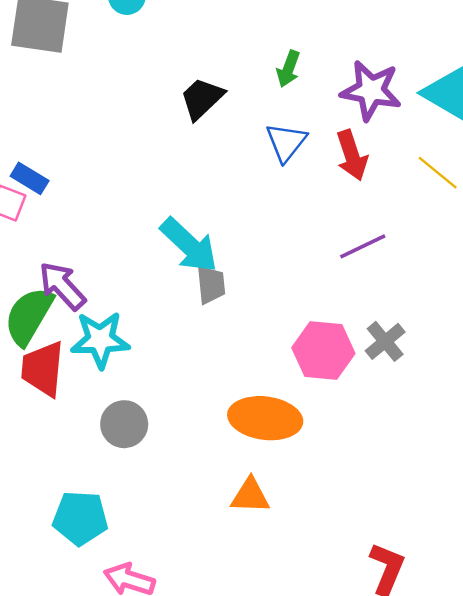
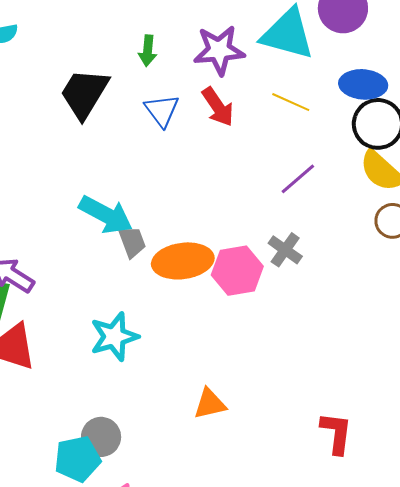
black trapezoid: (202, 98) -> (84, 93), size x1.4
purple line: (363, 246) -> (298, 179), moved
cyan star: (100, 340) -> (114, 337), moved
orange ellipse: (265, 418) -> (183, 261), moved
gray circle: (124, 424) -> (101, 437), moved

